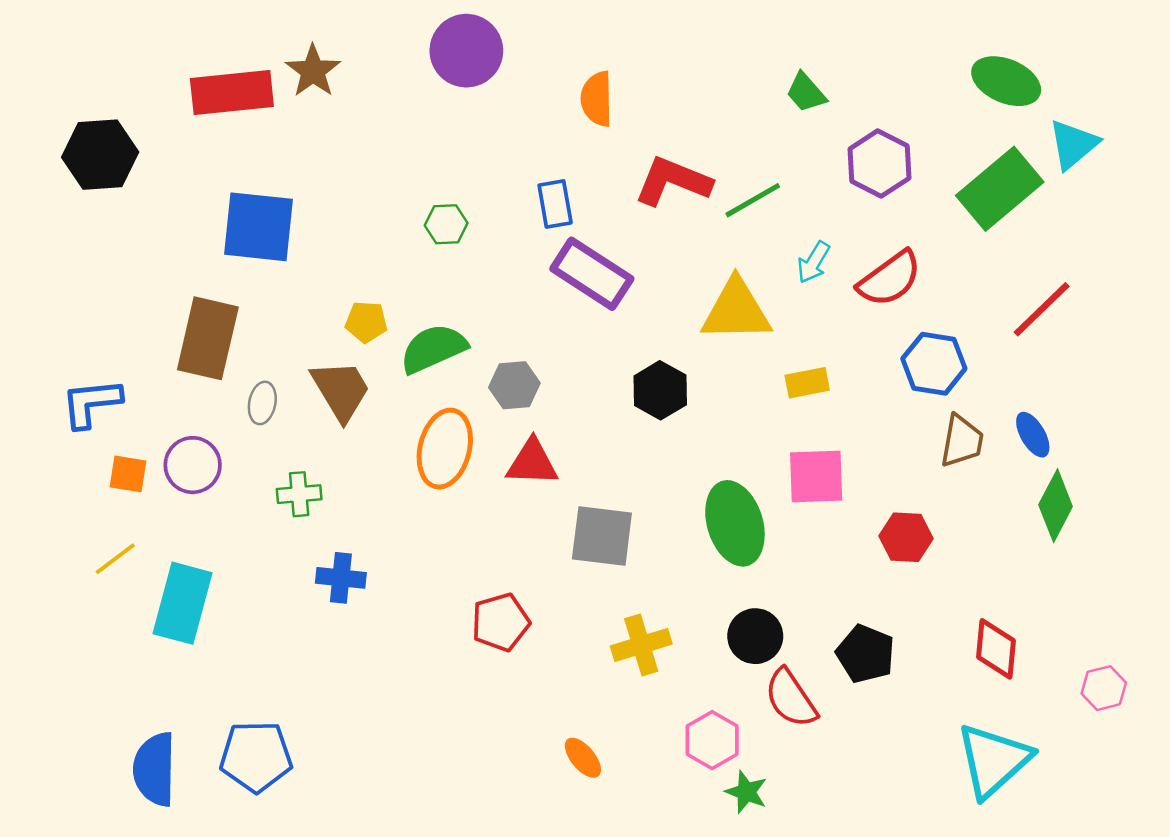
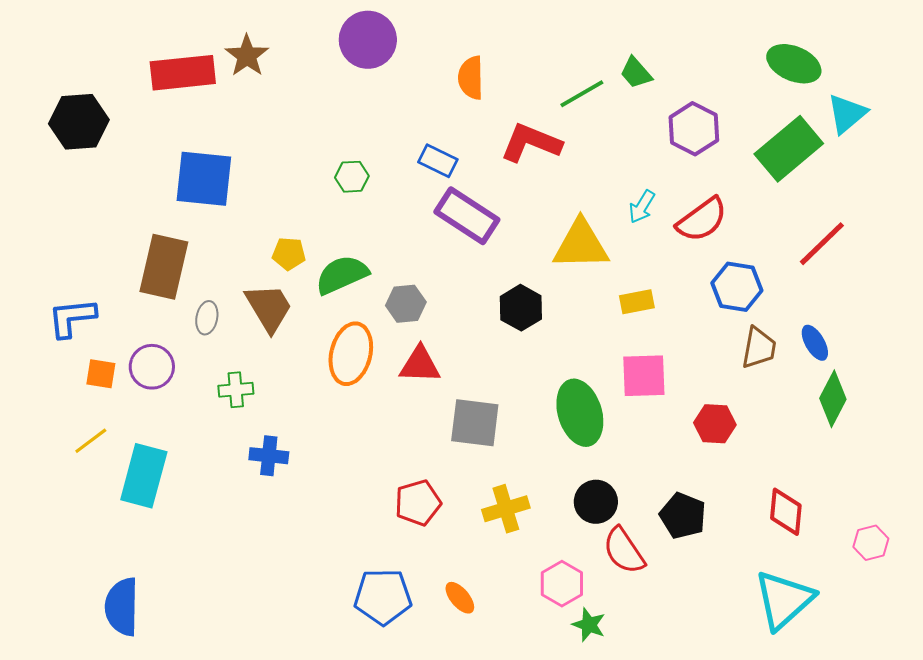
green line: (753, 200) -> (582, 94), moved
blue rectangle: (555, 204) -> (438, 161), turned -54
red pentagon: (501, 622) -> (418, 503), moved
blue pentagon: (256, 757) -> (383, 597), moved

